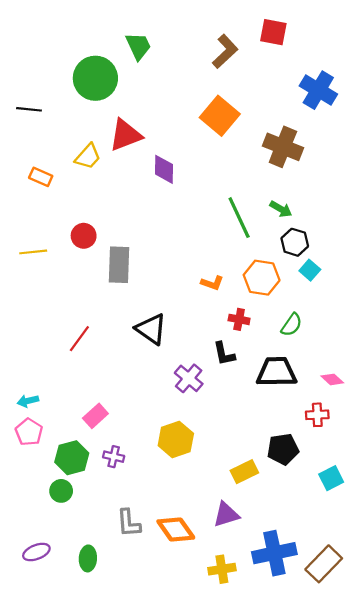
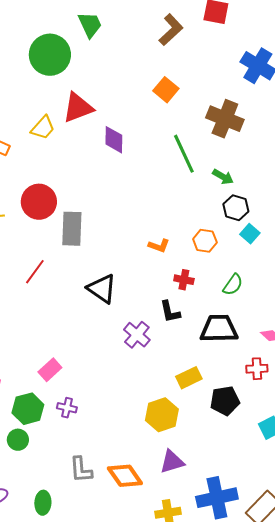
orange square: (220, 116) -> (166, 90), size x0.7
green line: (239, 218) -> (184, 154), moved
red circle: (84, 236) -> (39, 202), size x1.5
orange hexagon: (262, 278) -> (205, 241), size x0.7
red line: (79, 339) -> (35, 272), moved
yellow hexagon: (176, 439) -> (162, 415), moved
yellow rectangle: (244, 472) -> (189, 378), moved

